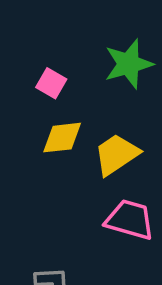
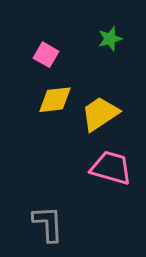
green star: (129, 64) -> (110, 39), size x0.6

